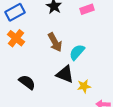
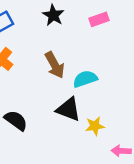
cyan semicircle: (77, 52) -> (85, 79), turned 30

